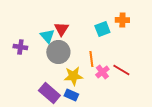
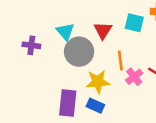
red triangle: (61, 29) -> (103, 30), moved
cyan square: (102, 29) -> (134, 23), turned 35
purple rectangle: (49, 93) -> (68, 103), turned 55

